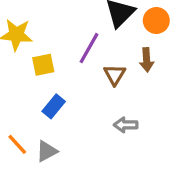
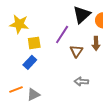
blue rectangle: (54, 106) -> (30, 62), moved
orange line: (17, 144) -> (16, 89), turned -72

